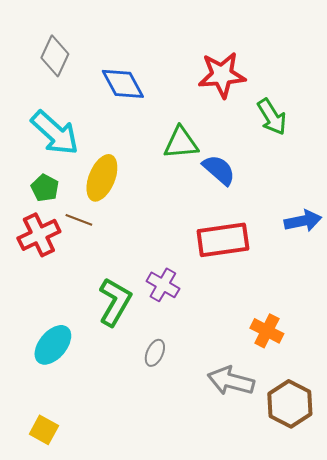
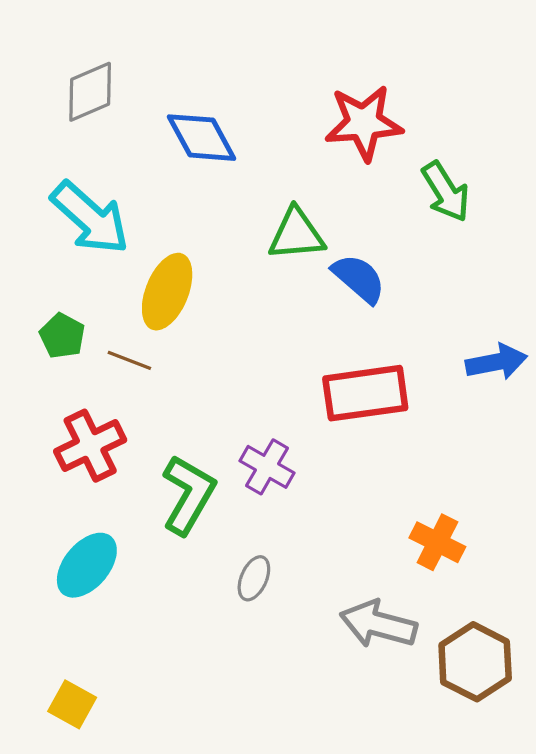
gray diamond: (55, 56) -> (90, 92), turned 42
green pentagon: (45, 188) -> (62, 336), moved
red cross: (39, 235) -> (90, 446), moved

